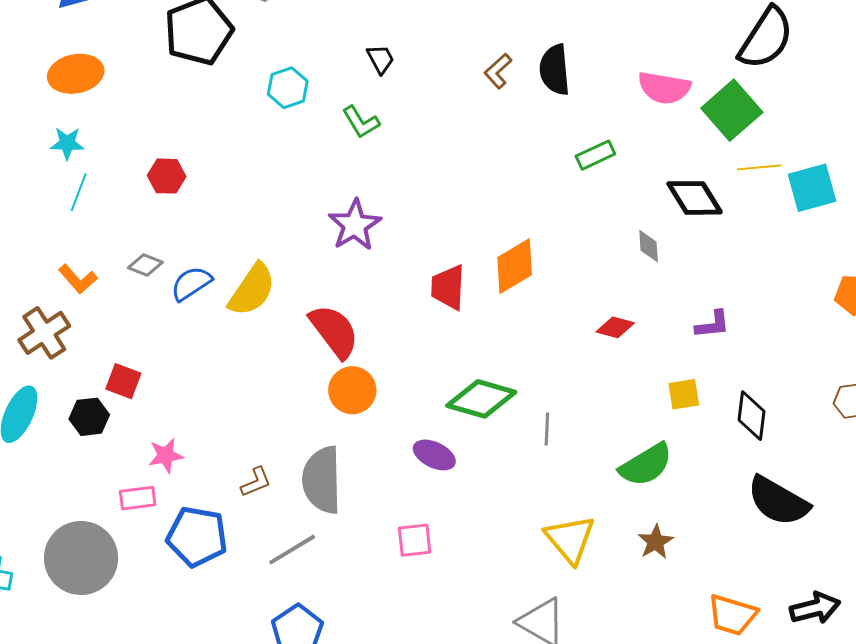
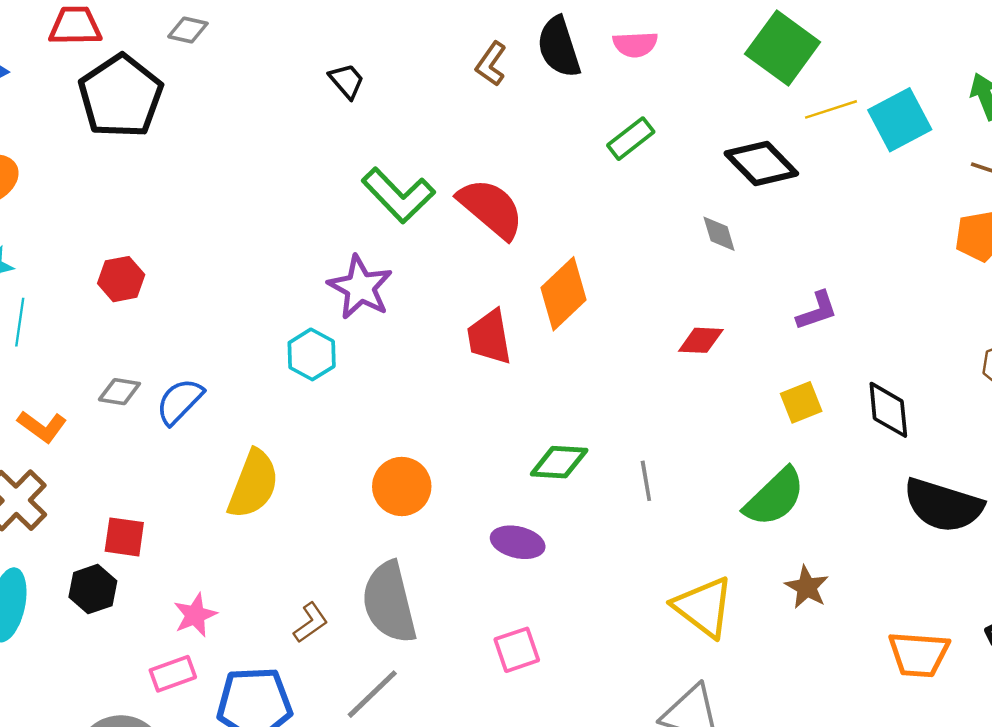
cyan hexagon: (288, 88) -> (312, 354), moved
pink semicircle: (664, 88) -> (635, 44), moved, size x0.7
green L-shape: (361, 122) -> (398, 195), moved, size x1.5
yellow semicircle: (252, 290) -> (253, 484), moved
red semicircle: (334, 331) -> (491, 208), moved
green diamond: (481, 399) -> (559, 462), size x0.7

